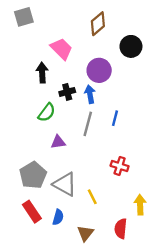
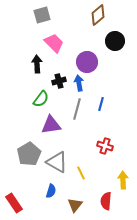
gray square: (24, 17) -> (42, 15), moved
brown diamond: (98, 24) -> (98, 15), moved
purple triangle: (58, 142) -> (51, 125), size x1.5
red rectangle: (32, 212) -> (14, 203), moved

